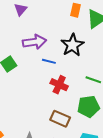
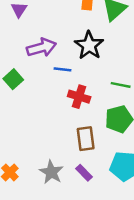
brown rectangle: (60, 119) -> (86, 139), turned 66

